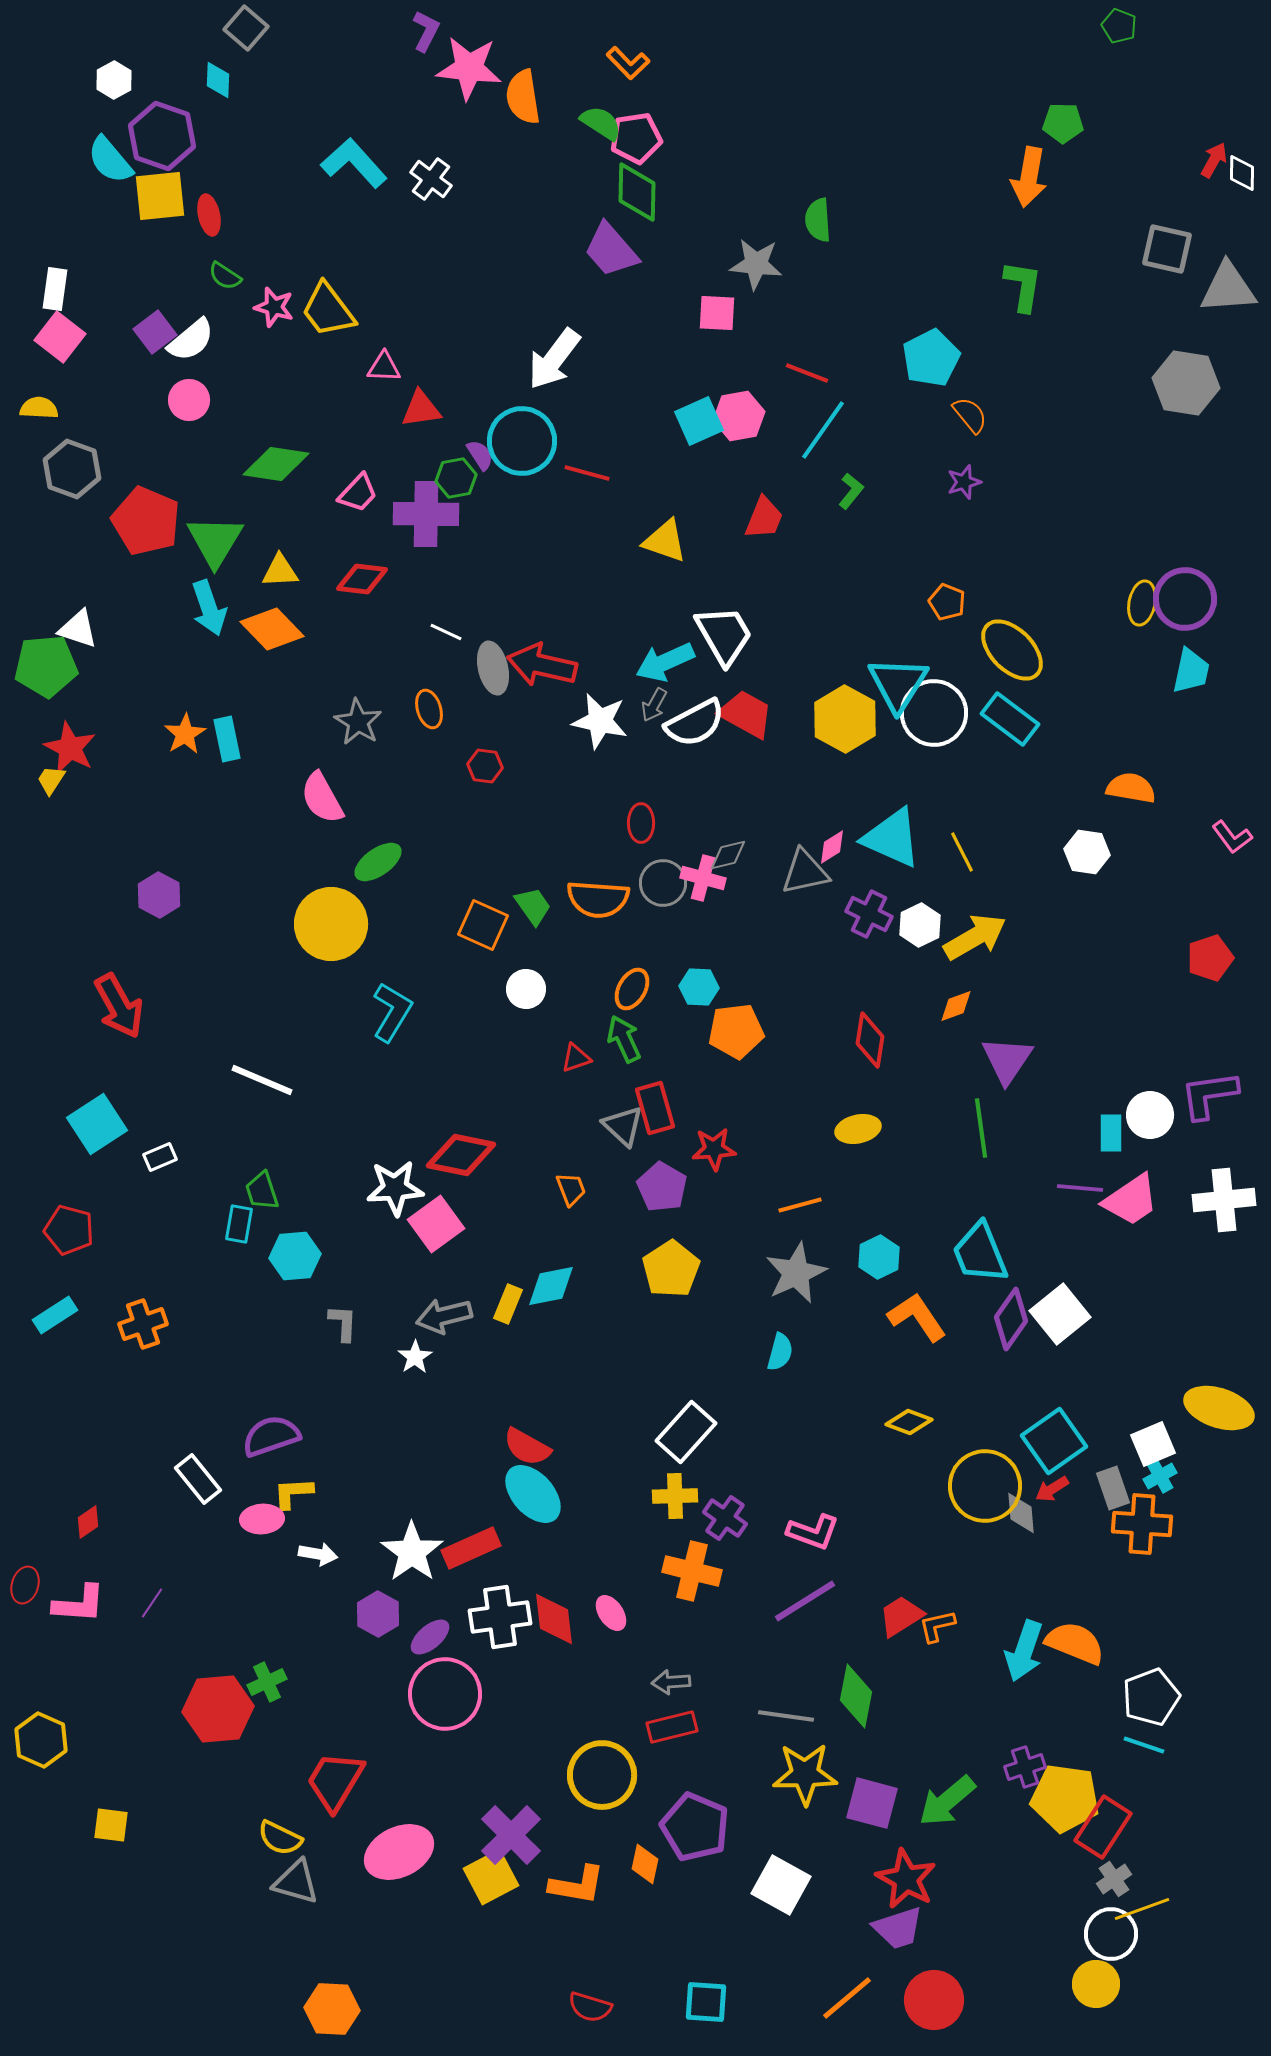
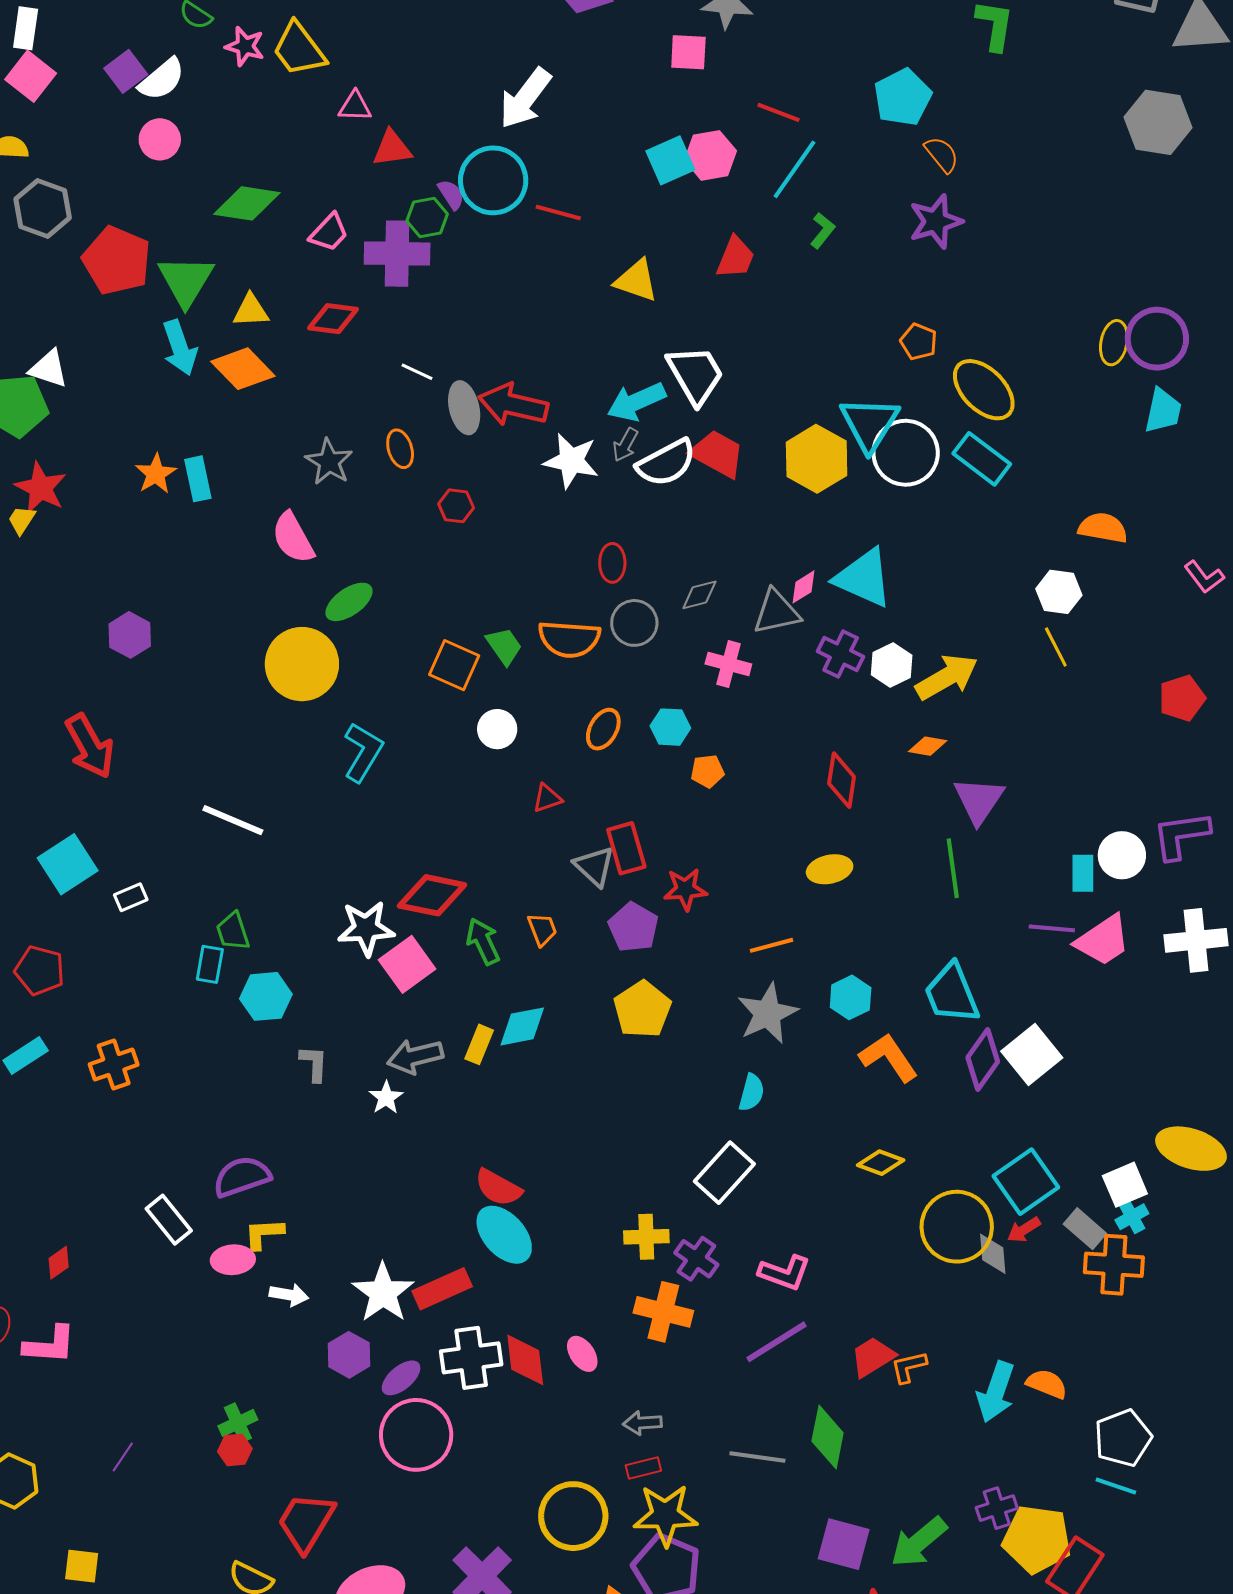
purple star: (964, 482) -> (936, 221), size x1.6
yellow line: (962, 852) -> (1056, 647), moved
pink cross: (703, 878) -> (728, 664), moved
orange diamond: (956, 1006) -> (928, 746), turned 30
orange pentagon: (736, 1031) -> (707, 771), size x0.6
green arrow: (624, 1039) -> (483, 941), moved
white rectangle: (686, 1432) -> (724, 1173), moved
gray rectangle: (1113, 1488) -> (1085, 1229), turned -30
purple line: (152, 1603) -> (123, 1457), moved
orange semicircle: (1075, 1643) -> (1047, 1384), size x0.7
red hexagon: (218, 1709) -> (235, 1450), moved, size x0.5
red rectangle: (672, 1727) -> (643, 1468), size x0.7
yellow star: (805, 1774) -> (665, 1515), moved

